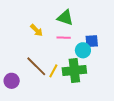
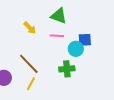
green cross: (74, 70) -> (67, 69), size x0.7
yellow line: (53, 71) -> (31, 84), moved

